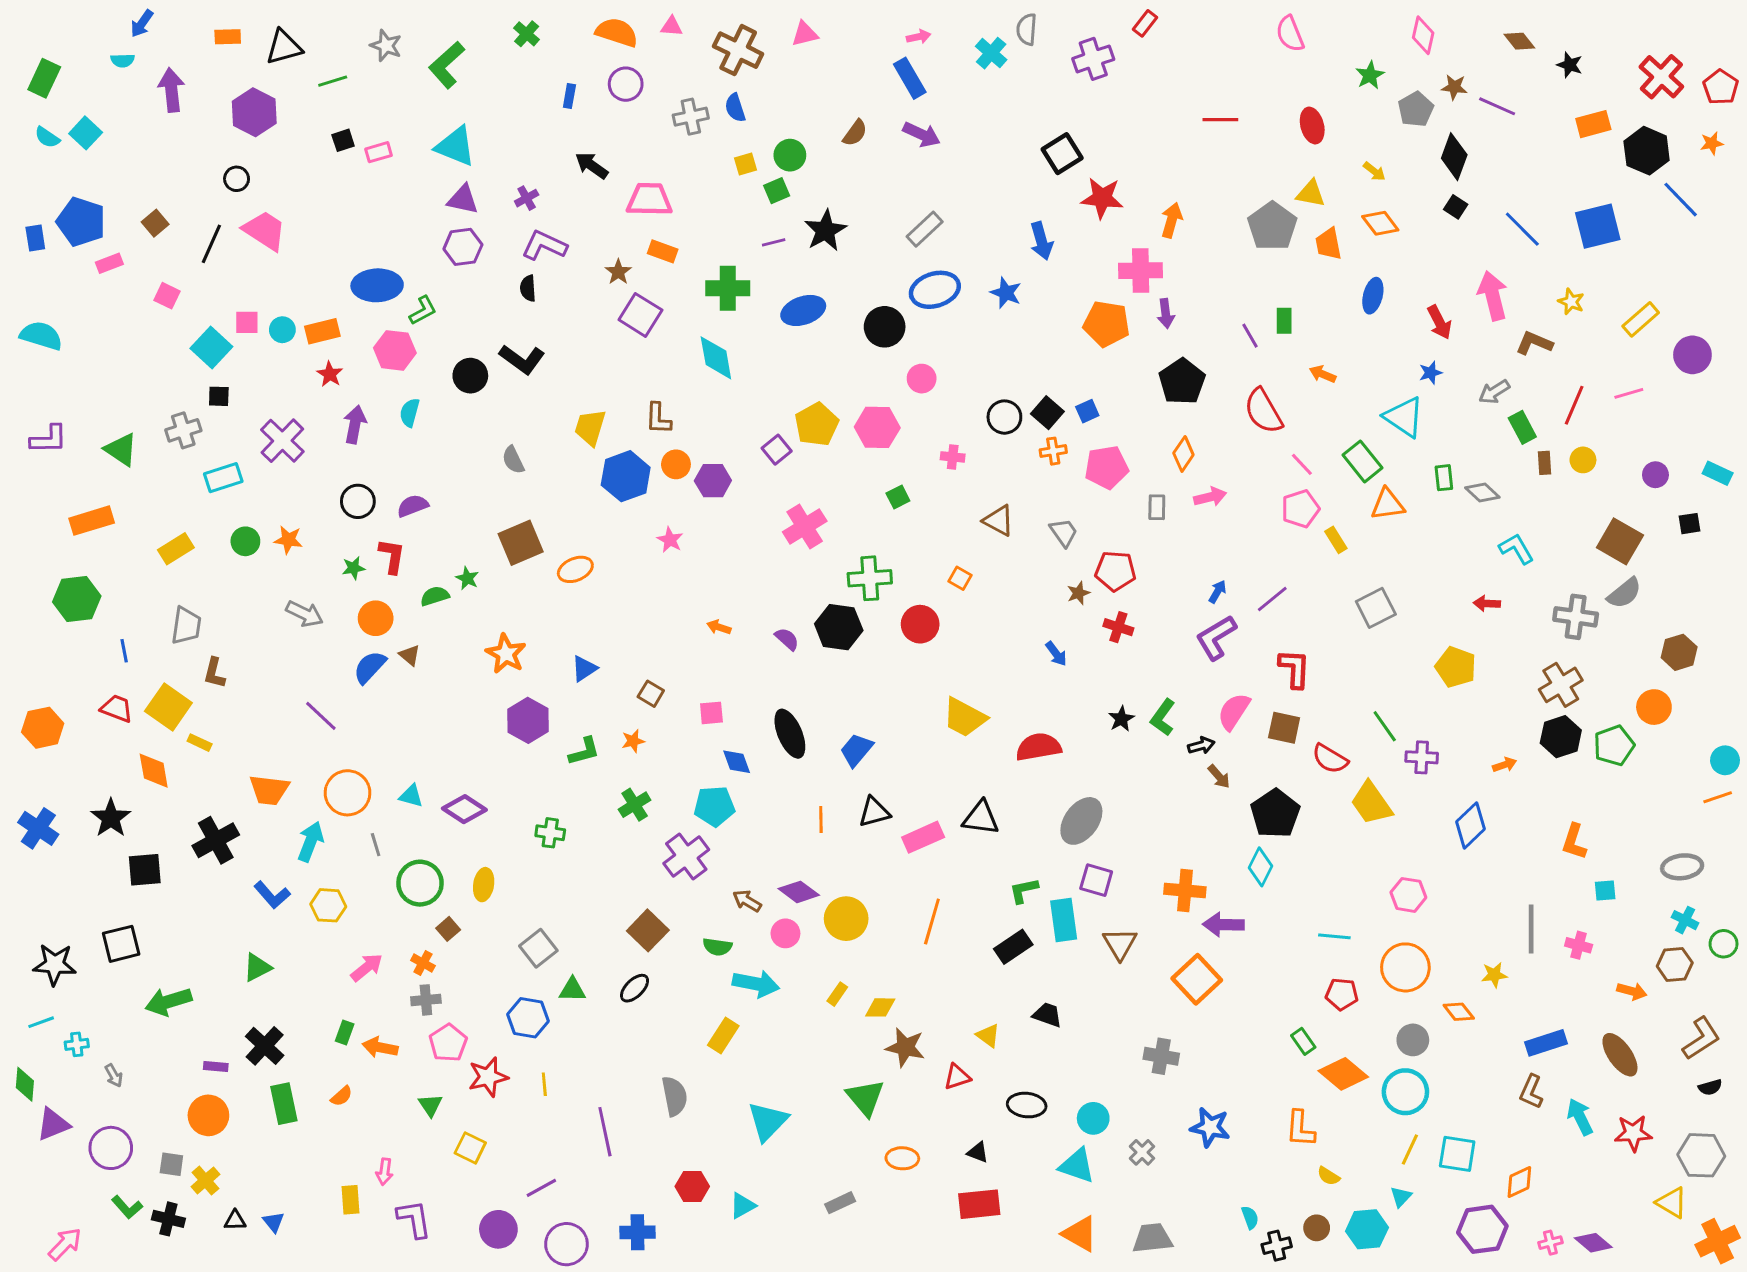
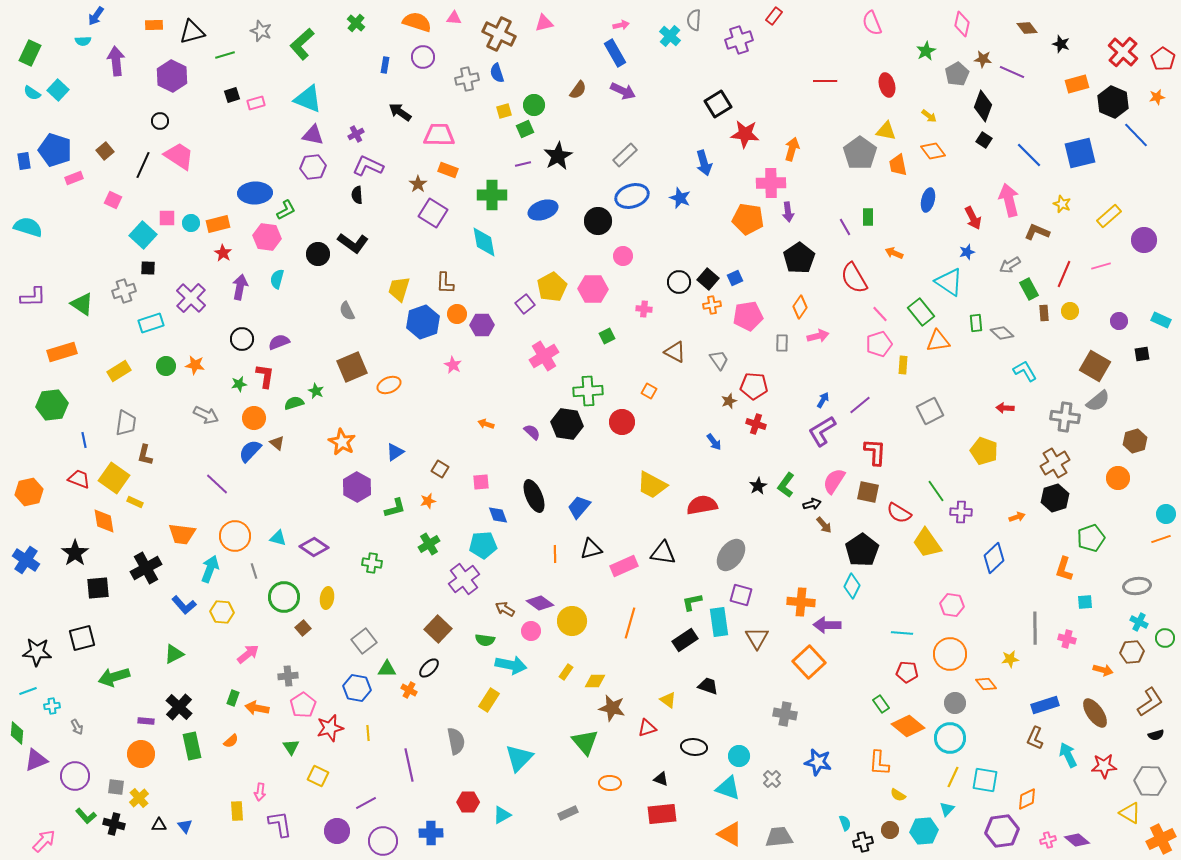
yellow rectangle: (1336, 540) -> (903, 365), turned 36
green pentagon: (1614, 745) -> (1091, 538), moved
orange cross: (423, 963) -> (409, 690), moved

